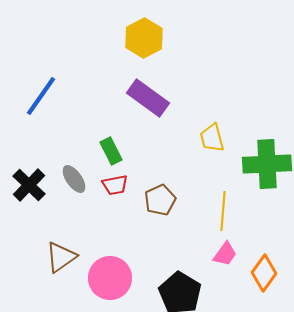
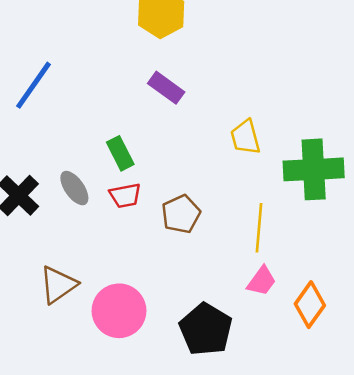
purple rectangle: (148, 98) -> (166, 88), size x0.7

